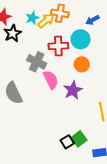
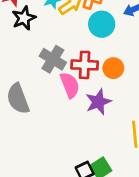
cyan circle: (81, 39) -> (102, 24), moved
red cross: (58, 46) -> (85, 65), moved

